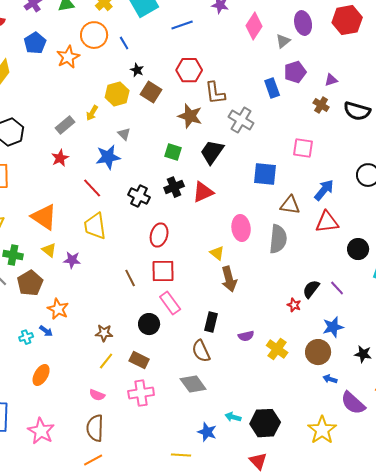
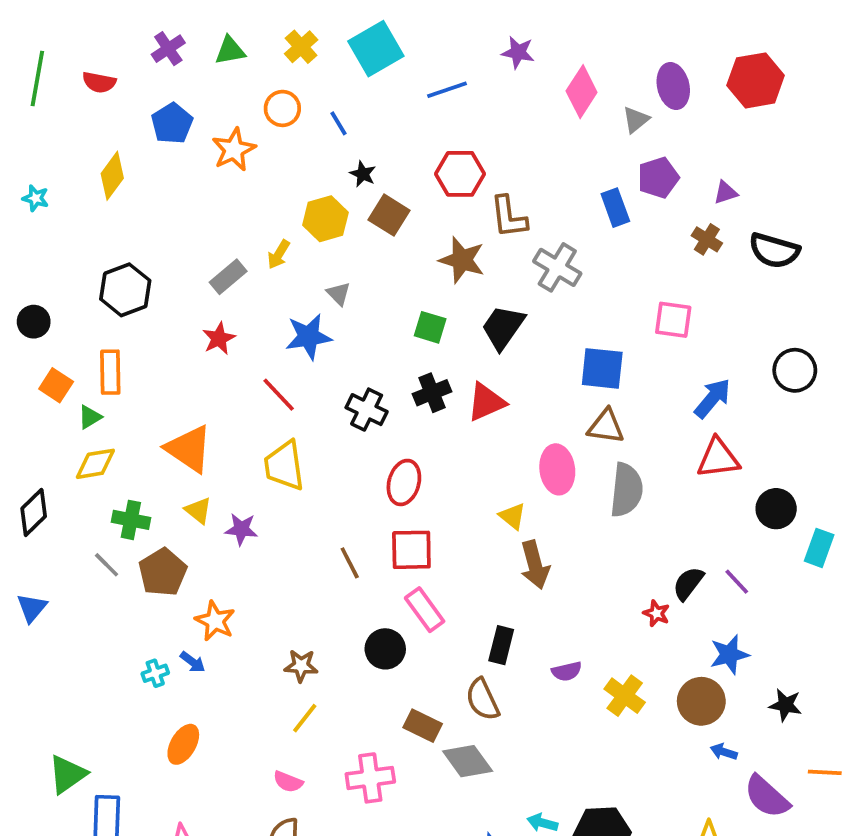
orange circle: (94, 35) -> (282, 108), size x0.7
brown triangle: (290, 205) -> (606, 426), moved
brown rectangle: (139, 360) -> (423, 726), moved

